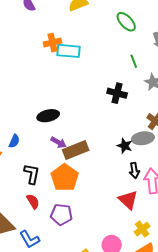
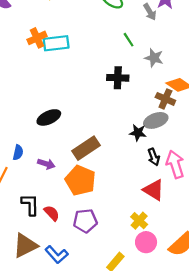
purple arrow: (59, 142) -> (46, 164), moved
black L-shape: (32, 174) -> (30, 205), moved
yellow cross: (142, 229) -> (139, 221), moved

